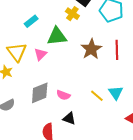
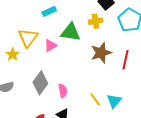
yellow cross: (72, 14) -> (96, 21), moved, turned 32
gray diamond: (40, 93) -> (40, 83), turned -45
pink semicircle: (63, 95) -> (63, 91), turned -136

